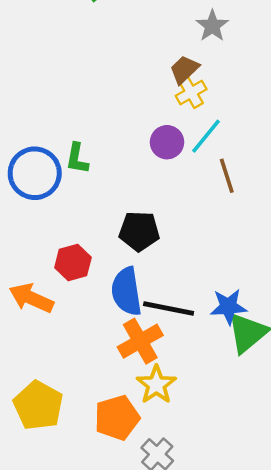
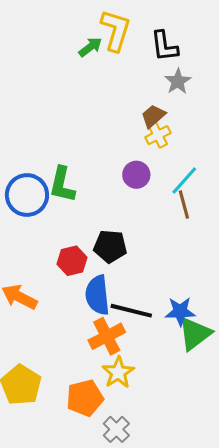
cyan line: (206, 136) -> (184, 180), moved
green L-shape: (77, 158) -> (62, 185), size x1.4
red hexagon: (73, 263) -> (72, 261), moved

